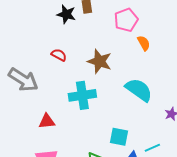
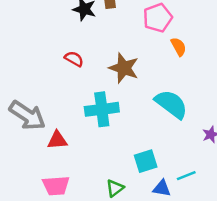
gray arrow: (23, 80) -> (27, 115), moved
cyan square: (119, 137) -> (146, 161), turned -30

